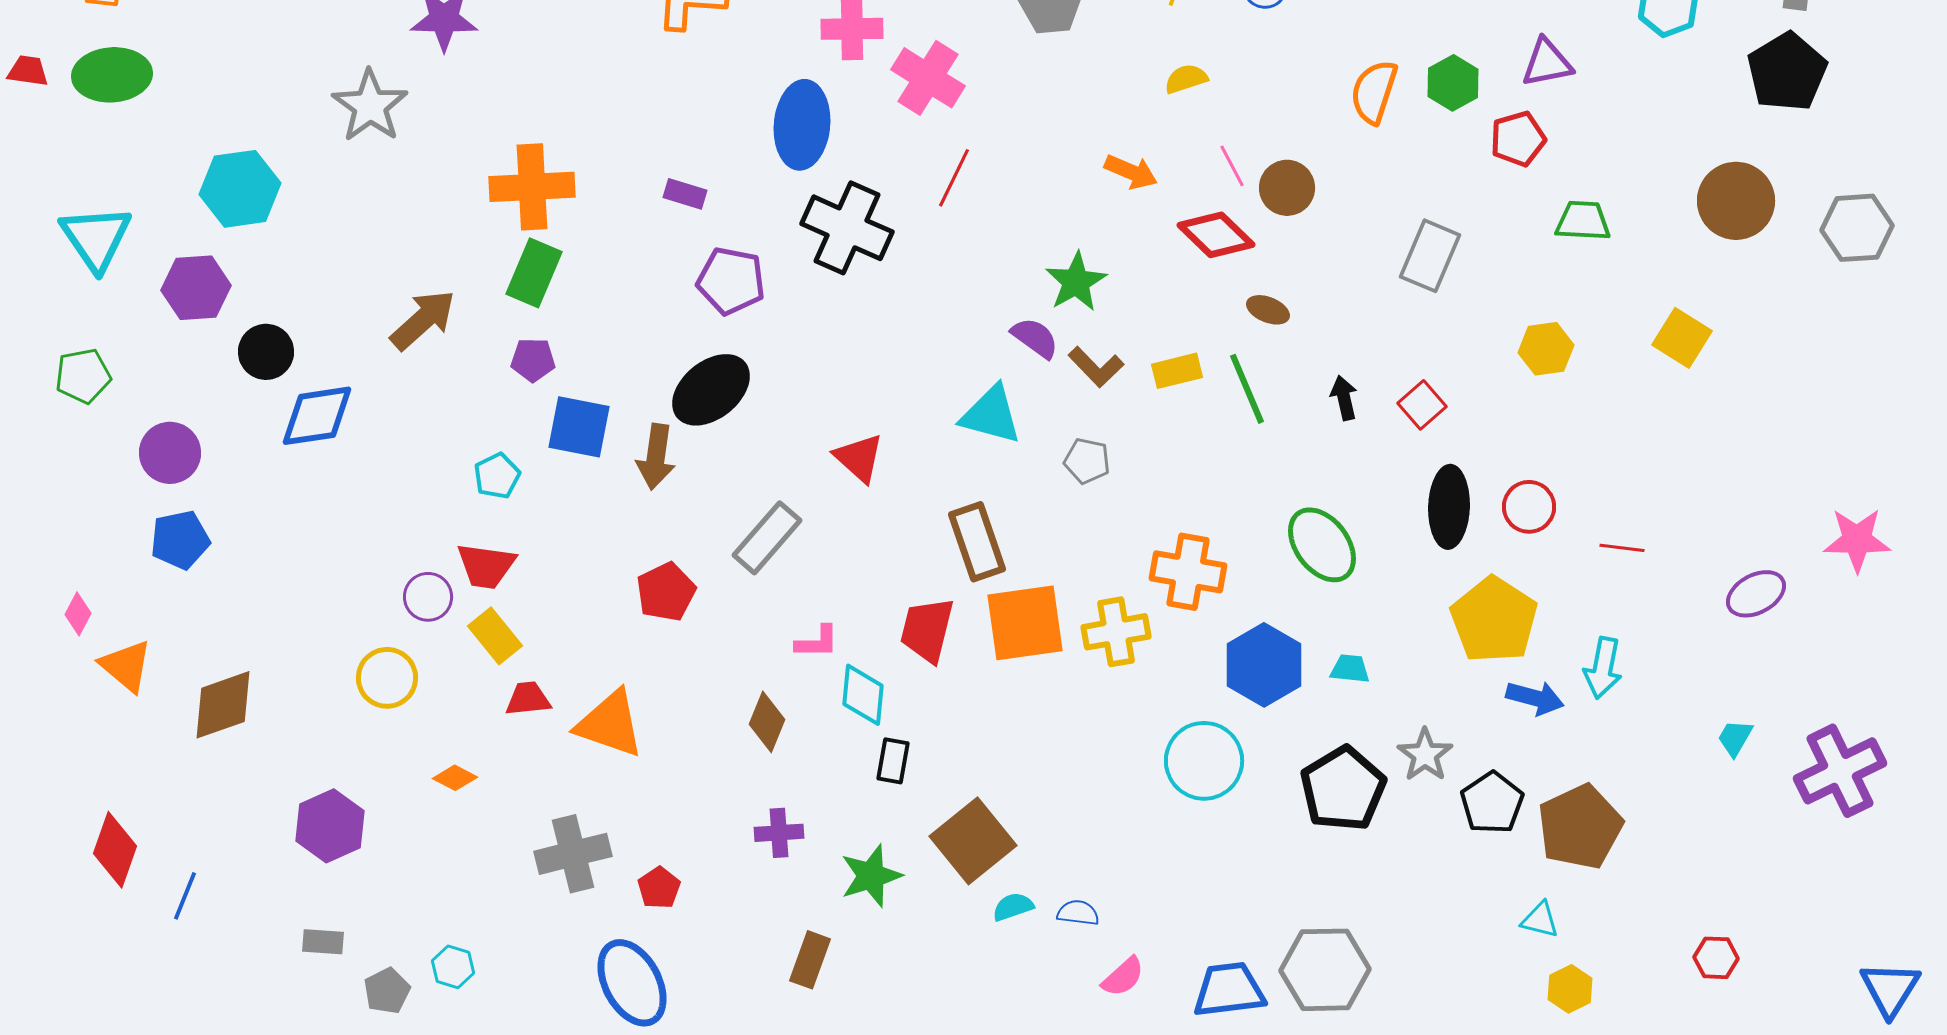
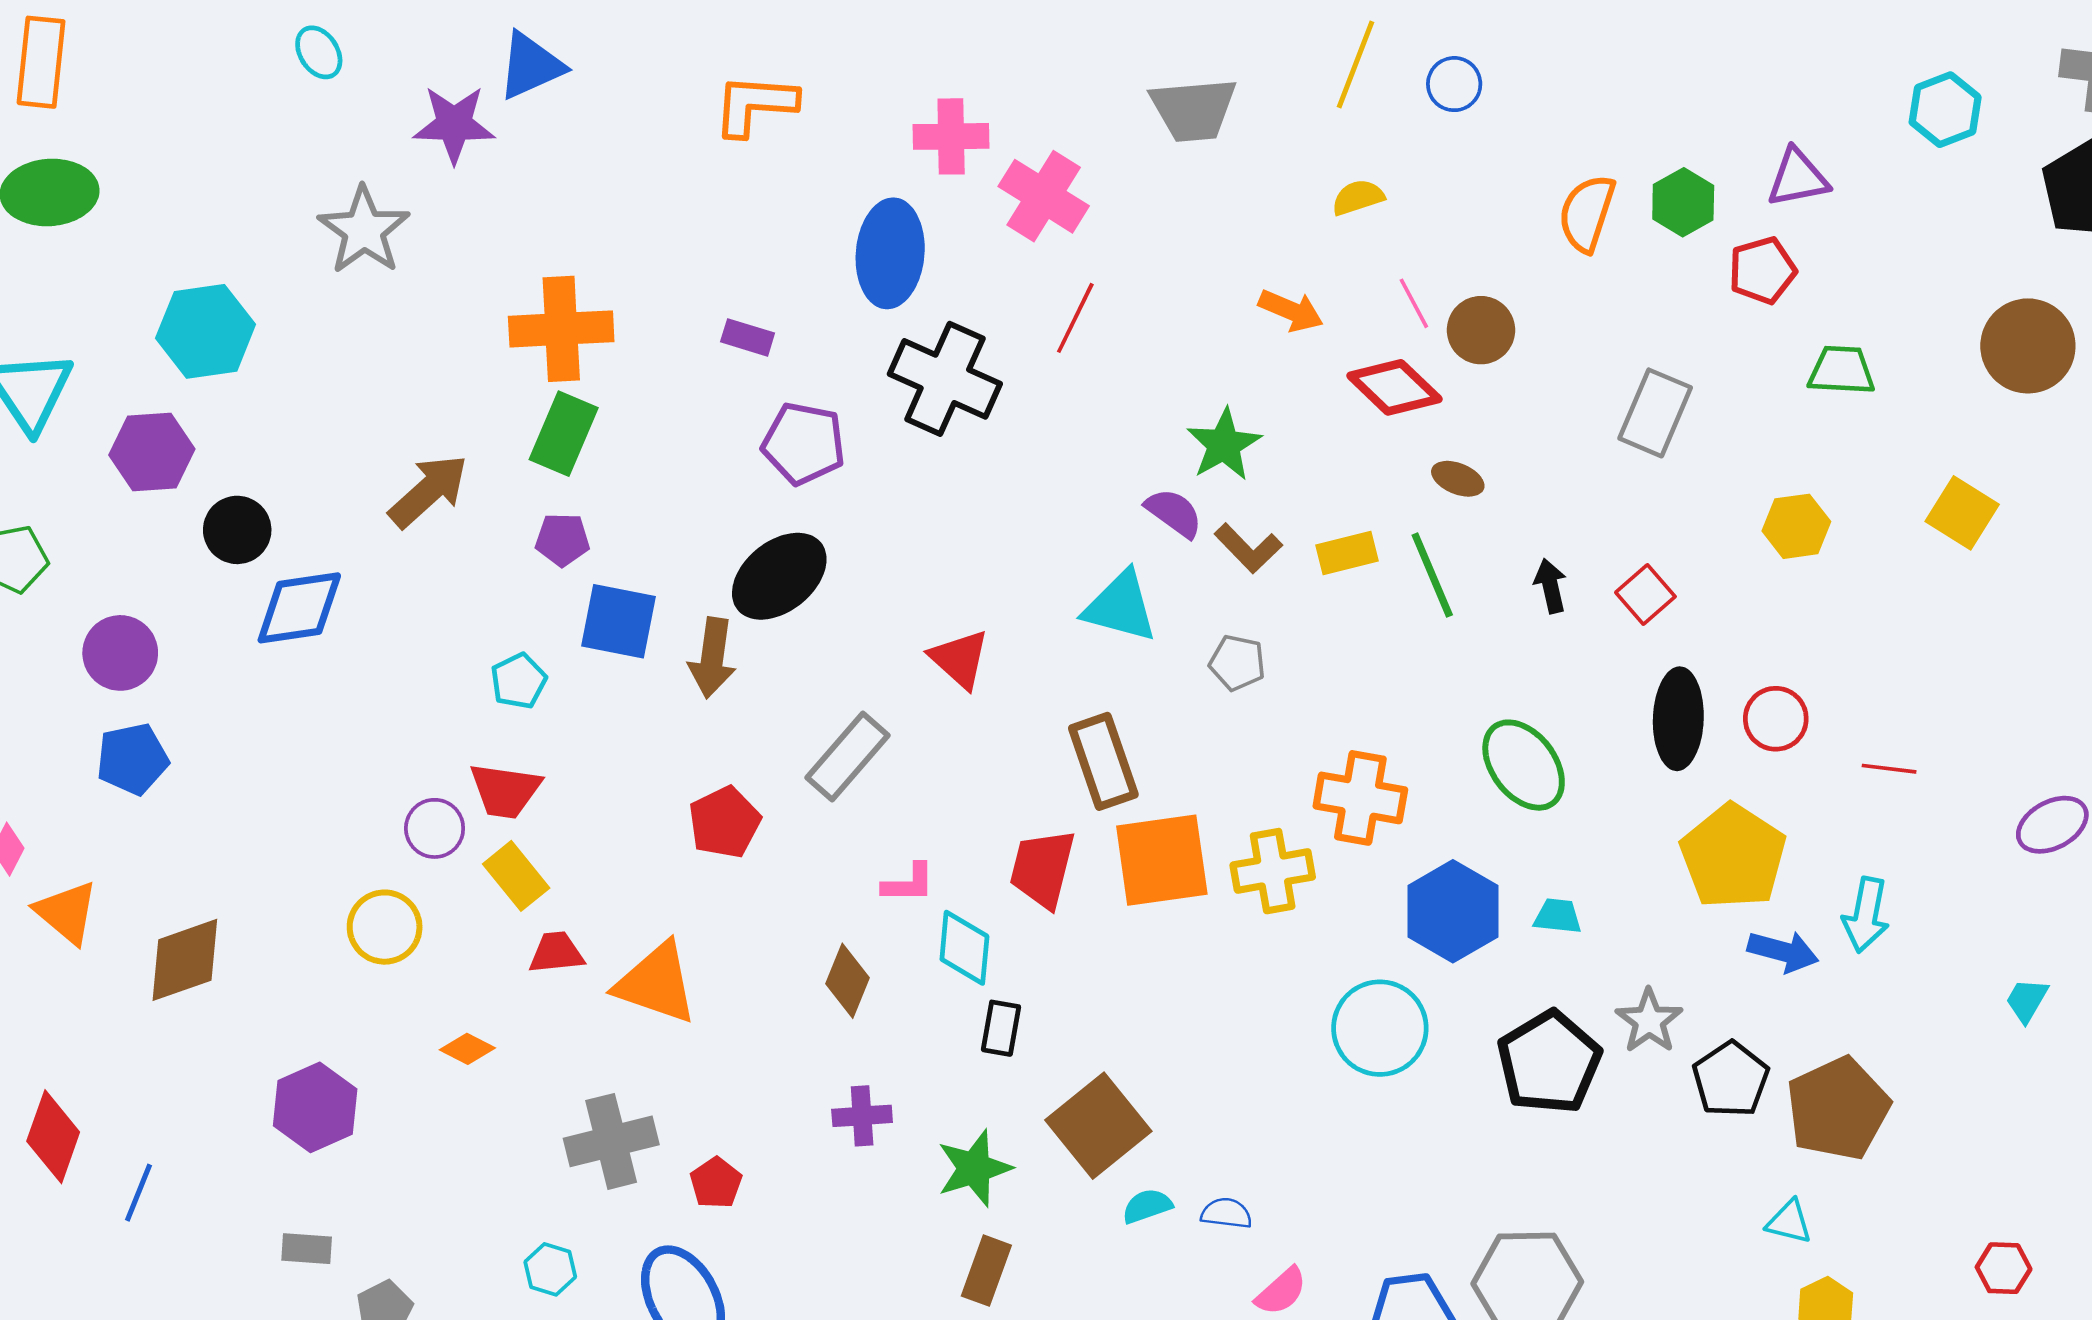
brown rectangle: (810, 960) -> (986, 1271), moved
cyan hexagon: (453, 967) -> (550, 1269), moved

